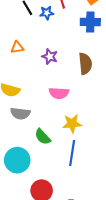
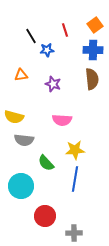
blue star: (47, 13) -> (47, 50), moved
brown semicircle: (85, 64) -> (92, 79), moved

